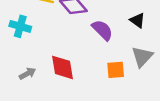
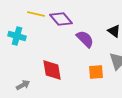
gray arrow: (27, 73) -> (23, 85), moved

